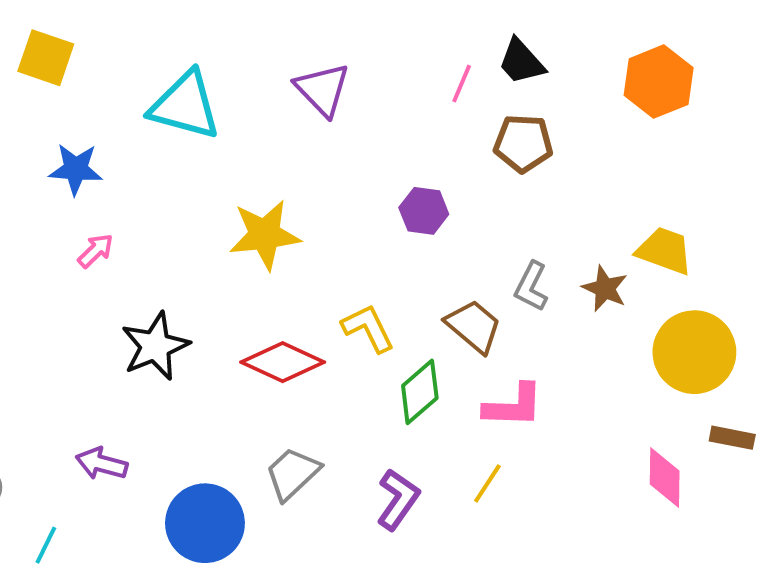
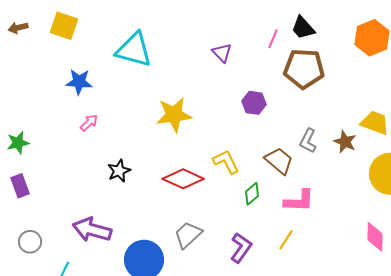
purple triangle: (322, 90) -> (222, 53), moved, size x0.7
brown pentagon: (523, 143) -> (304, 69), size x1.4
black star: (155, 346) -> (119, 171), size x0.7
green diamond: (420, 392) -> (252, 194), size x0.7
purple arrow: (102, 464) -> (92, 230), size x1.5

